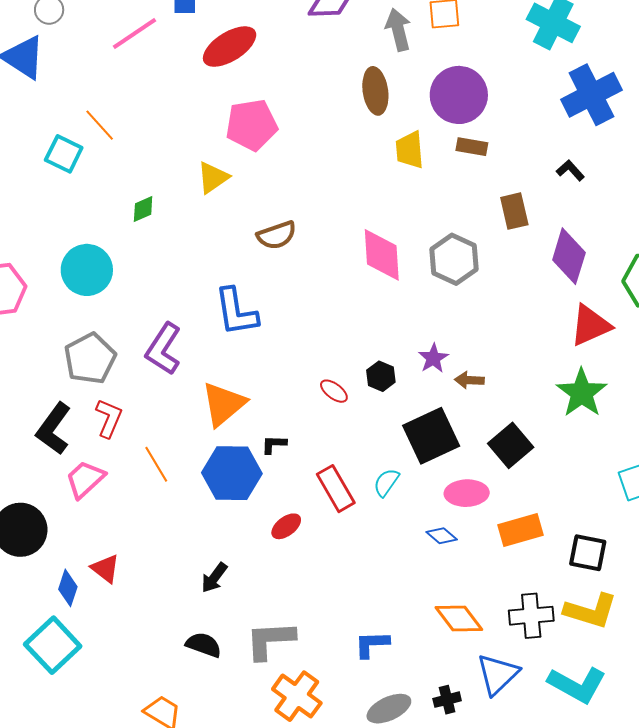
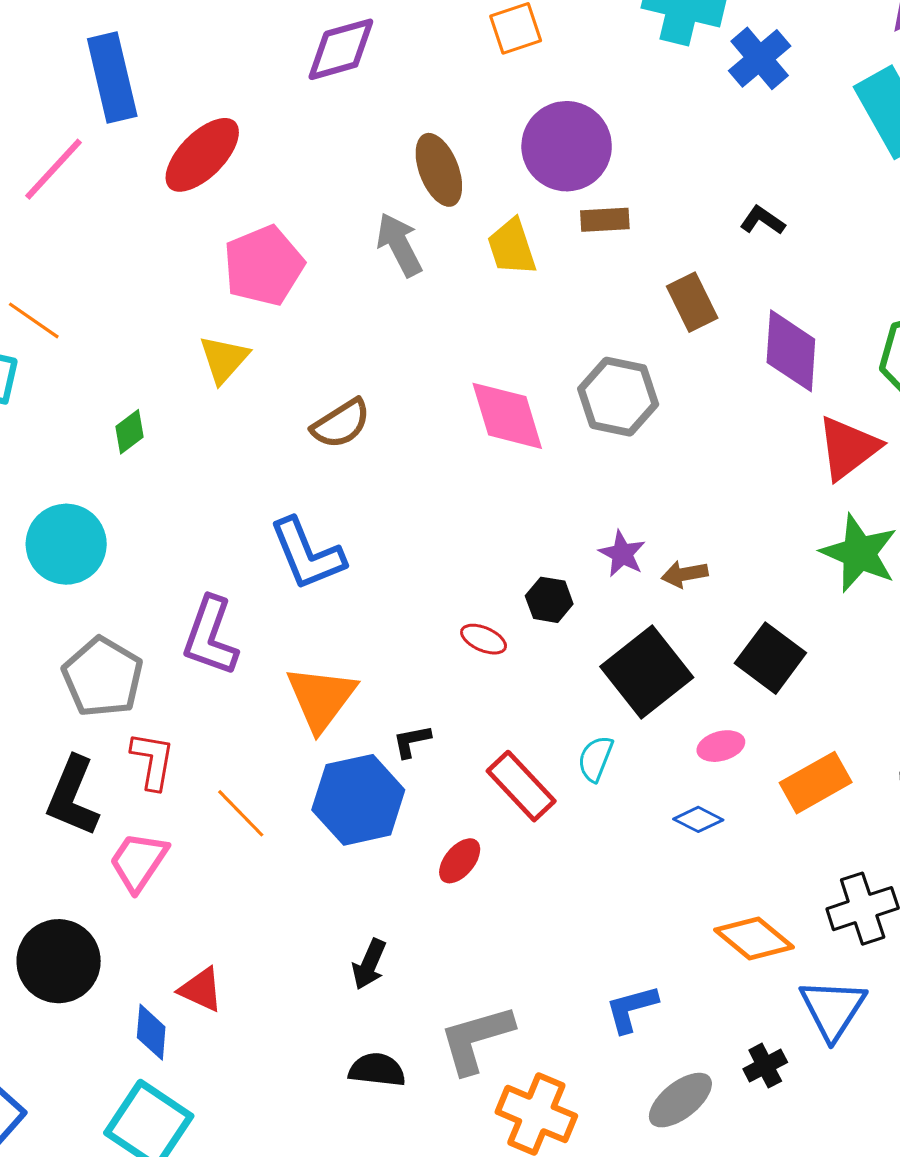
gray arrow: (398, 30) -> (399, 245), moved
blue cross: (591, 95) -> (760, 58), moved, size x0.7
pink ellipse: (467, 493) -> (721, 746), size x0.7

